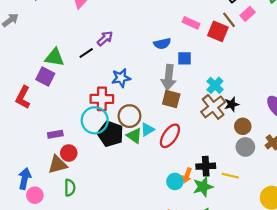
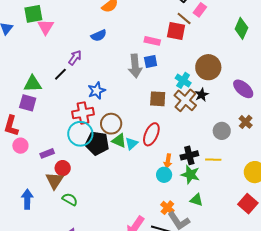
pink rectangle: (191, 23) -> (152, 41), moved
blue semicircle: (162, 44) -> (99, 36), moved
gray arrow: (169, 77) -> (135, 66), moved
brown square: (171, 99) -> (158, 99), moved
brown circle: (243, 126) -> (208, 67), moved, size x1.6
cyan triangle: (147, 130) -> (132, 144), moved
brown triangle: (58, 165) -> (55, 181), turned -30
orange arrow: (187, 175) -> (168, 161), moved
green star: (203, 187) -> (190, 175), turned -30
green semicircle: (70, 188) -> (70, 199), turned -49
pink circle: (35, 195) -> (20, 146), moved

